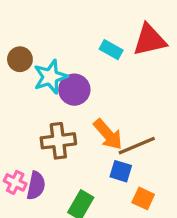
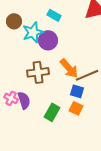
cyan rectangle: (111, 50) -> (54, 15), moved
purple semicircle: (36, 186) -> (24, 100), turned -30
orange square: (143, 198) -> (76, 108), moved

